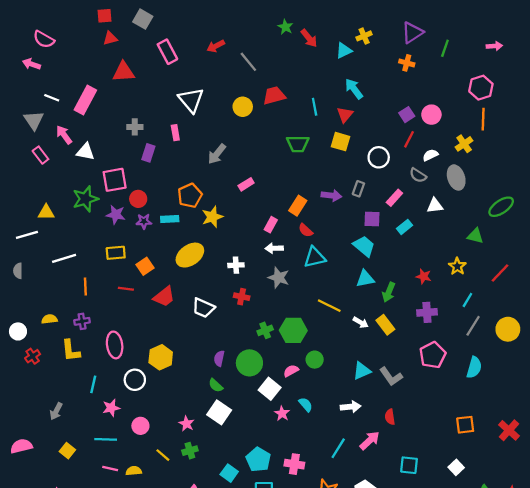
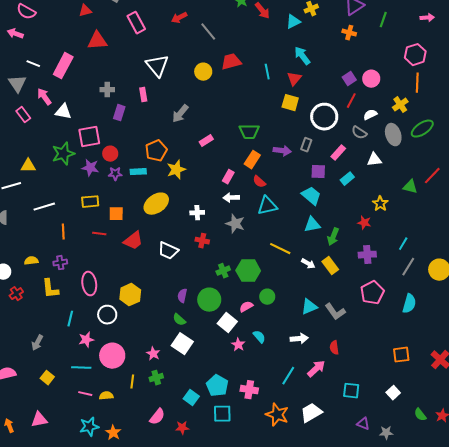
green trapezoid: (298, 144) -> (249, 132), moved
white circle: (379, 157) -> (324, 117), size x1.4
green ellipse: (501, 207) -> (422, 129), moved
orange square: (145, 266) -> (116, 214), turned 35
yellow star: (457, 266) -> (380, 204), moved
red line: (500, 273) -> (432, 176), moved
pink circle: (140, 426) -> (112, 356), size x1.6
yellow line: (163, 455) -> (132, 382), turned 56

